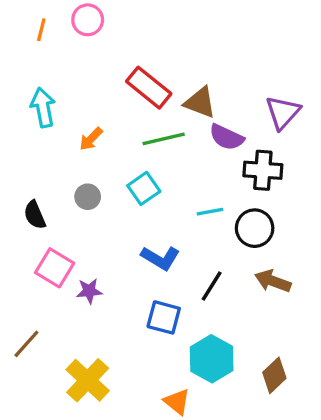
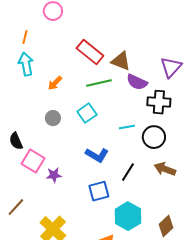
orange line: (41, 30) -> (25, 37), moved
black semicircle: (35, 215) -> (16, 141), moved
blue square: (164, 317) -> (99, 191), turned -30

